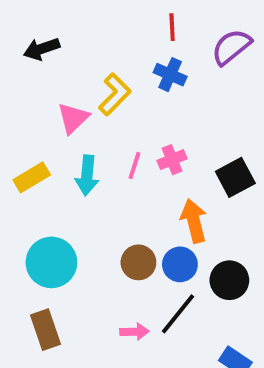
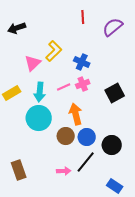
blue cross: (170, 75) -> (82, 62), moved
pink line: (134, 166) -> (64, 87), turned 48
orange arrow: (194, 221) -> (76, 114), moved
cyan circle: (51, 262) -> (39, 118), moved

